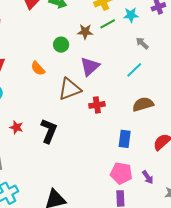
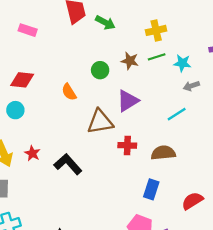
cyan star: (131, 15) -> (182, 63), moved
gray arrow: (142, 43) -> (191, 86), turned -72
brown semicircle: (143, 104) -> (163, 153), moved
black L-shape: (49, 131) -> (68, 164), turned -75

